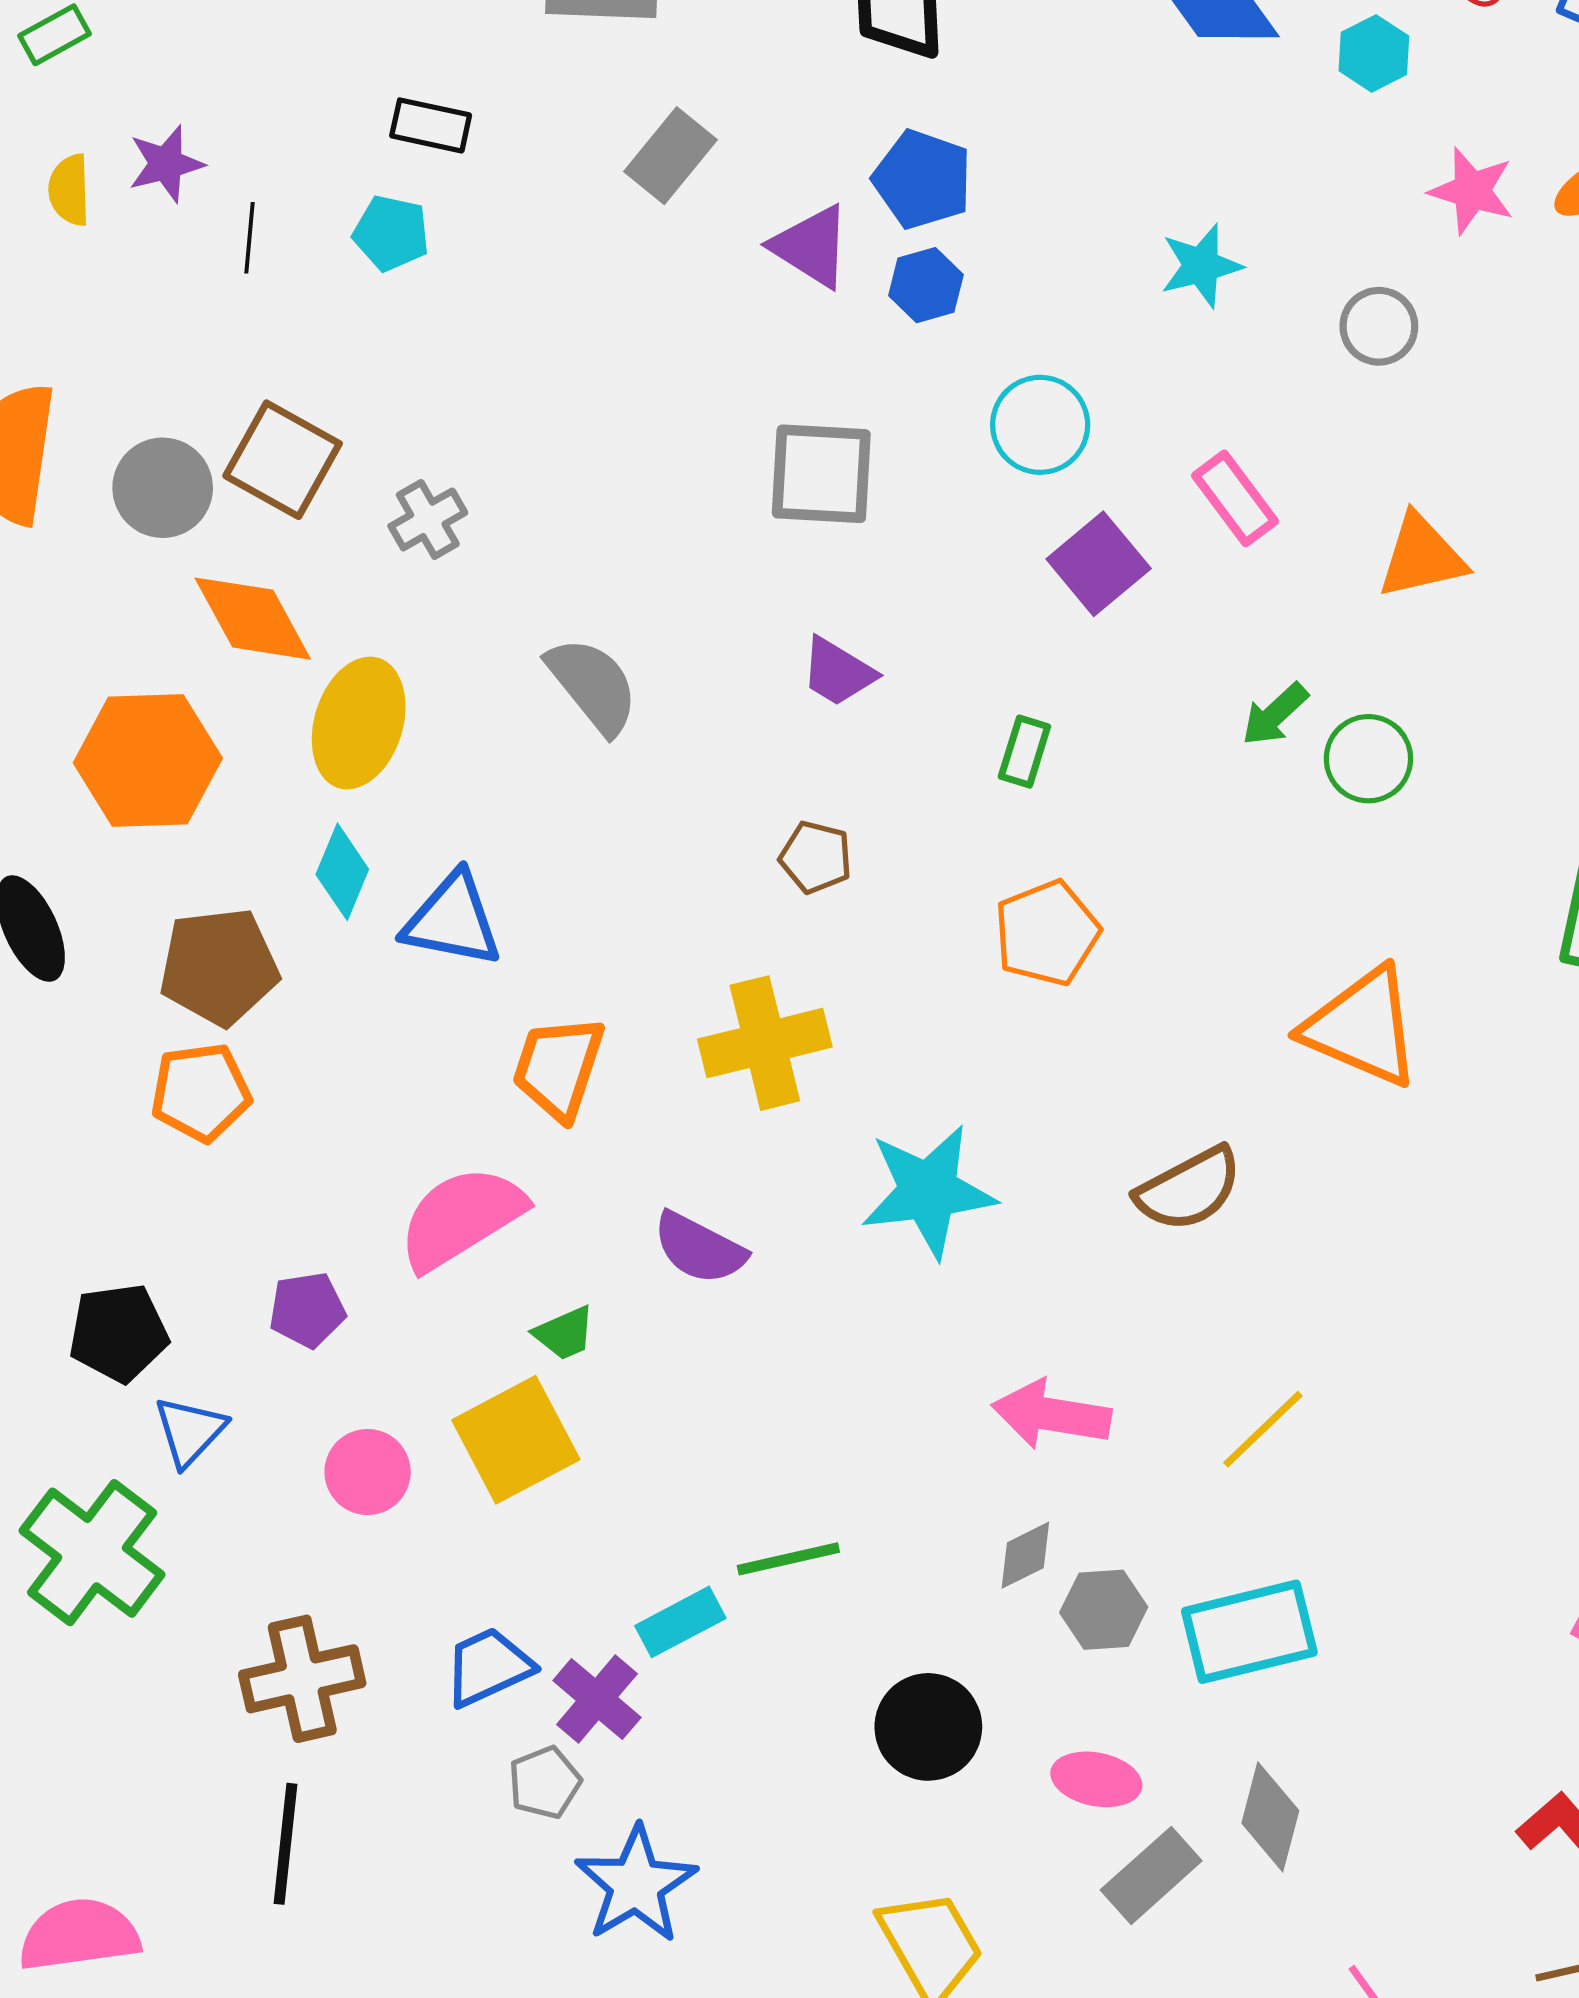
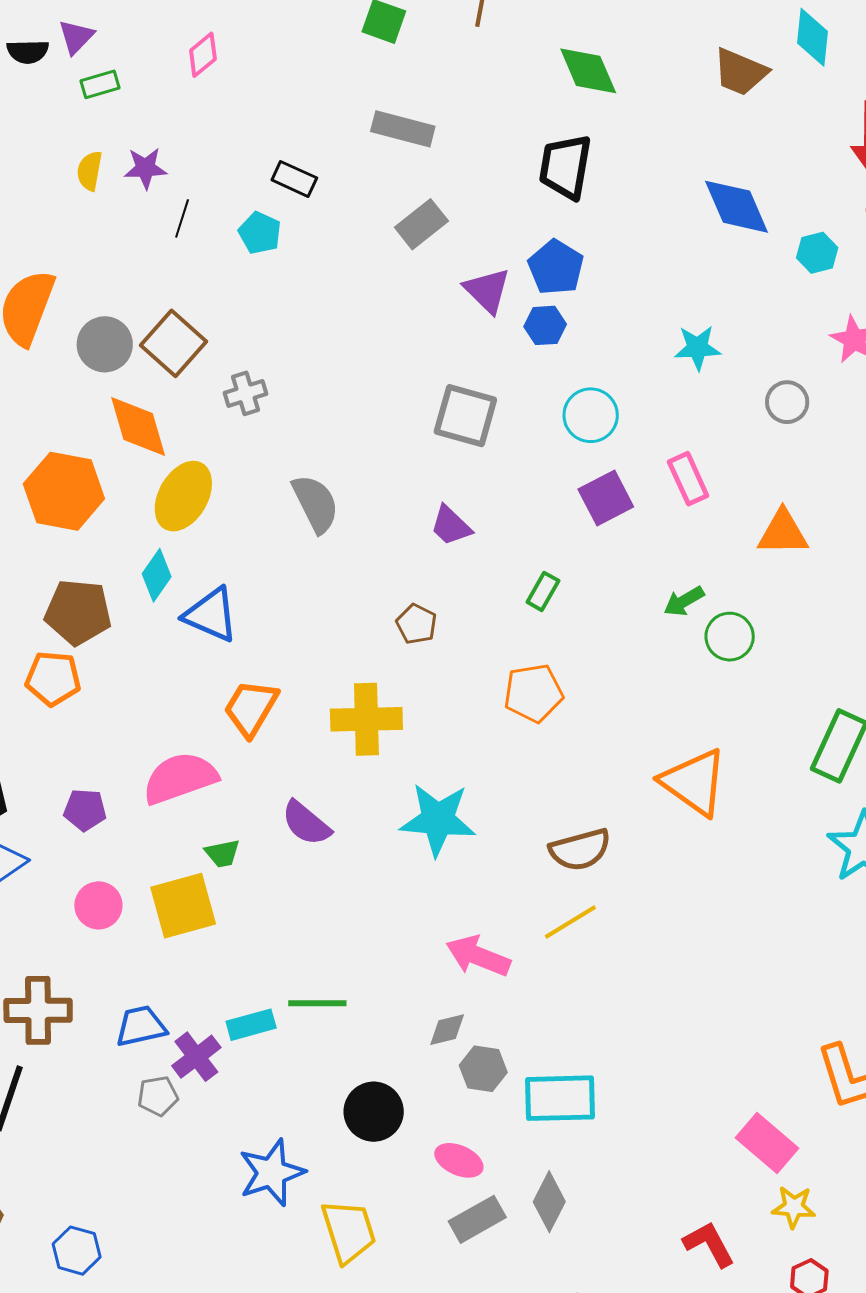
yellow line: (1263, 1429) -> (570, 922), moved
blue star: (636, 1885) -> (272, 1173), moved

